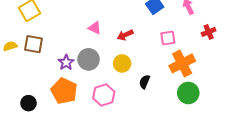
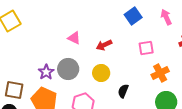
brown square: (34, 44) -> (14, 90), moved
orange cross: (182, 63) -> (160, 73), size x0.7

